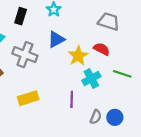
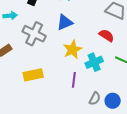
yellow star: (78, 56) -> (73, 49), moved

